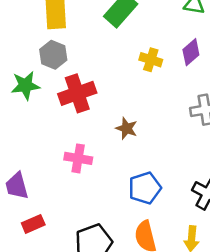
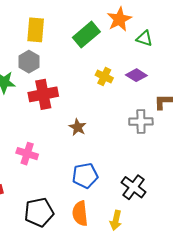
purple diamond: (191, 52) -> (136, 75), turned 65
pink cross: (78, 158) -> (27, 154), moved

